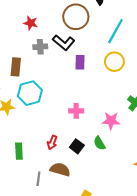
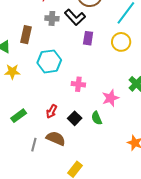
cyan hexagon: (30, 93) -> (49, 61), moved
pink star: (111, 121) -> (110, 98), turned -30
green rectangle: (19, 151) -> (19, 116), turned 49

